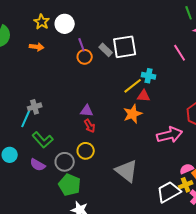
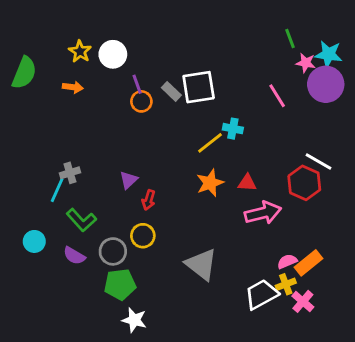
red triangle: (144, 96) -> (247, 183), moved
purple triangle: (87, 111) -> (129, 180), moved, turned -48
red arrow: (90, 126) -> (149, 200), turned 48
green pentagon: (70, 185) -> (120, 284), turned -30

